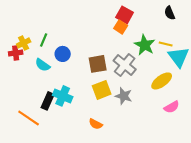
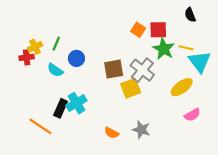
red square: (125, 15) -> (158, 30), moved, turned -30
yellow square: (102, 90) -> (131, 88), moved
cyan cross: (63, 96) -> (76, 103), turned 36
gray star: (124, 96) -> (141, 130), moved

